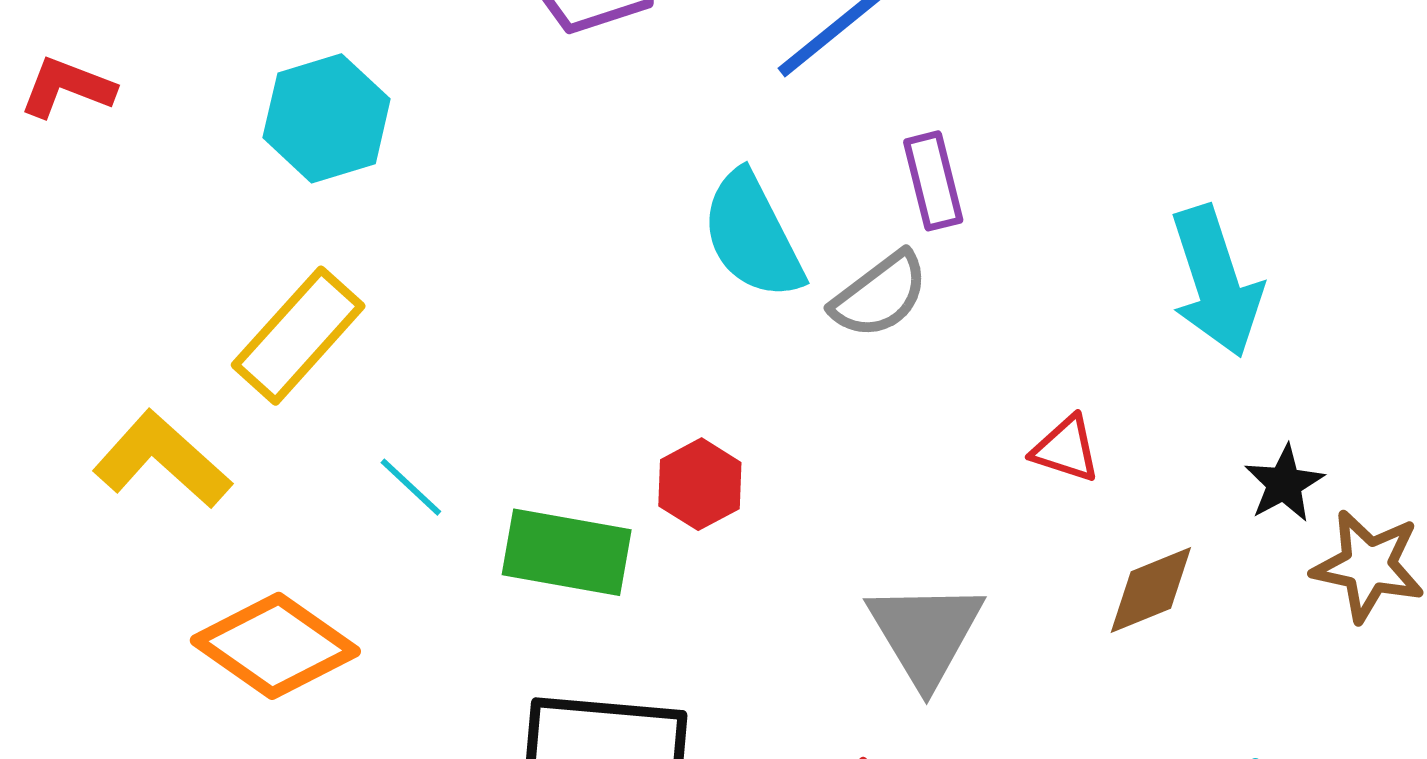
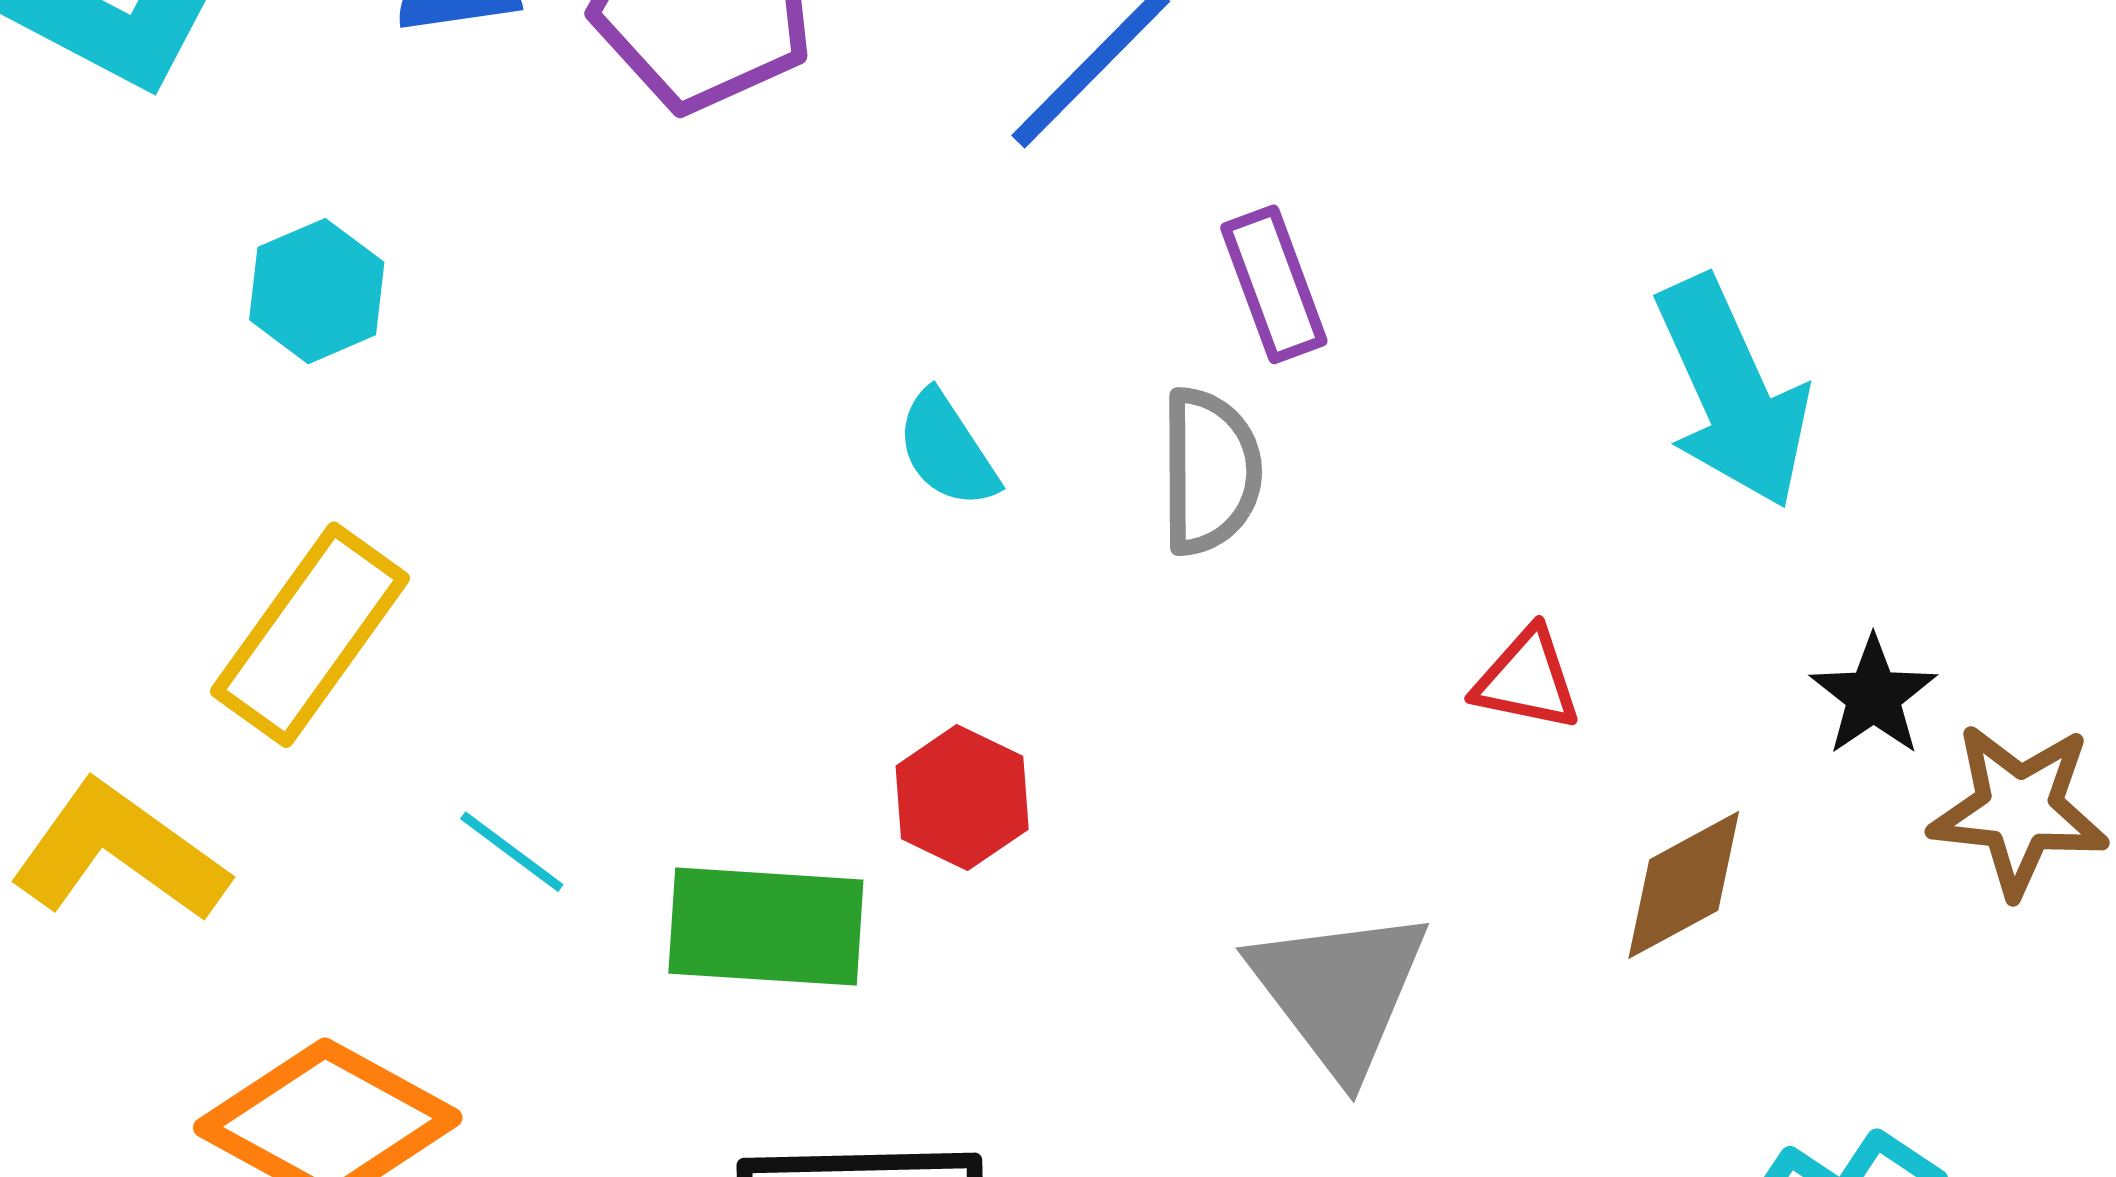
cyan hexagon: (327, 118) -> (317, 291), size x0.7
cyan semicircle: (752, 235) -> (947, 450), moved, size x0.6
gray semicircle: (880, 295) -> (1210, 471), turned -47

